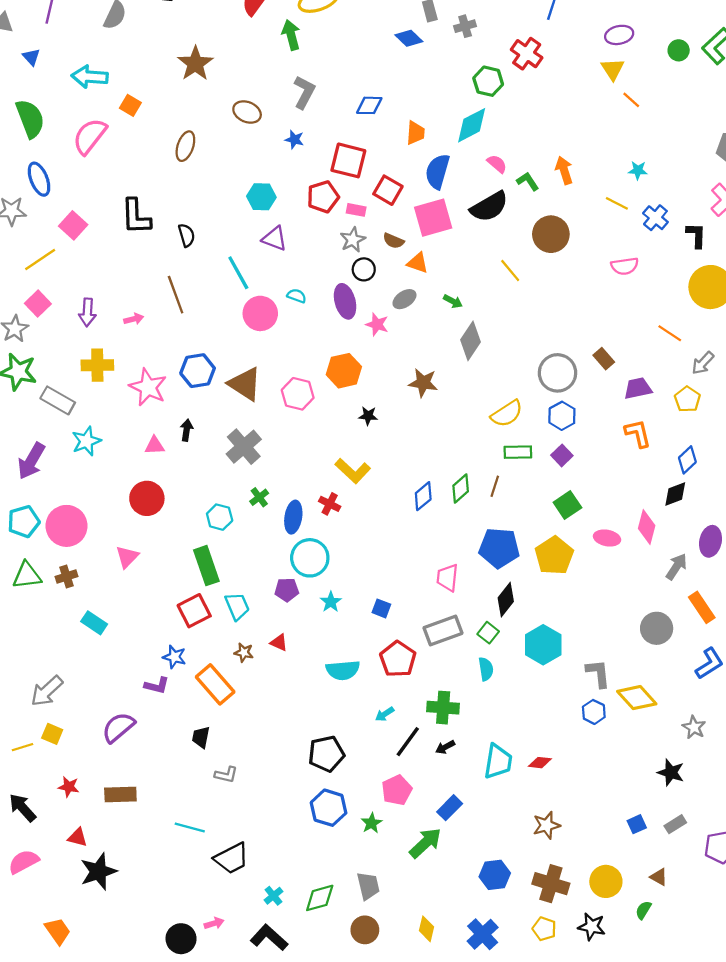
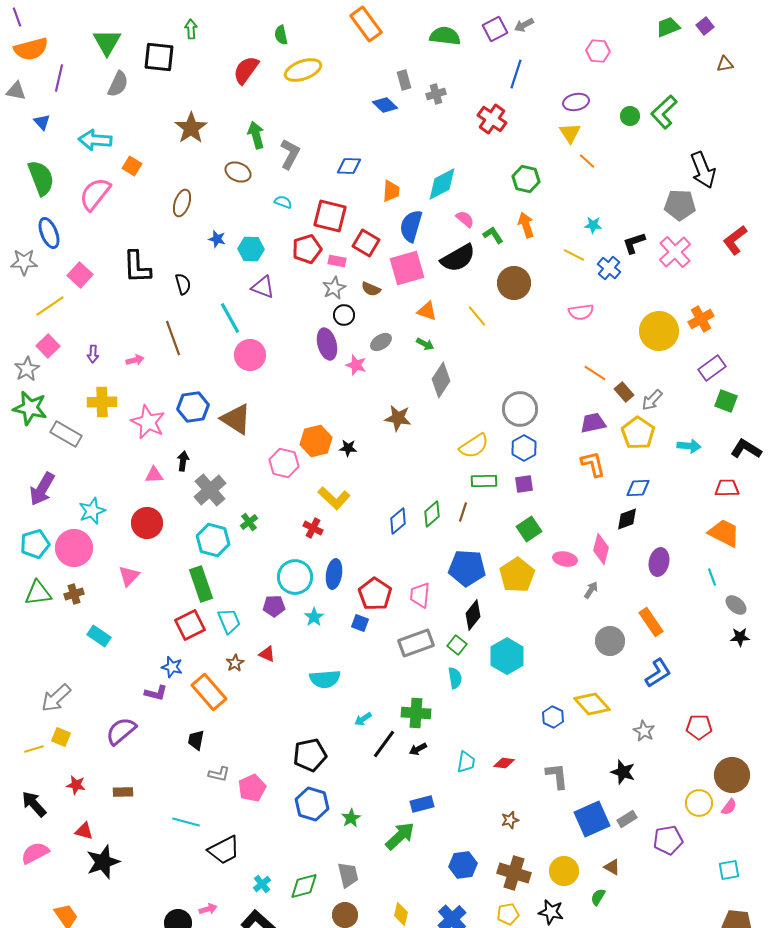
green arrow: (291, 35) -> (256, 135), moved
green hexagon: (488, 81) -> (526, 179), moved
blue star: (294, 140) -> (217, 239), moved
black L-shape: (696, 235) -> (634, 243), moved, turned -110
orange triangle: (418, 263) -> (427, 311), moved
cyan semicircle: (297, 296) -> (283, 202), moved
purple arrow: (87, 312) -> (93, 354), size x0.7
orange line: (670, 333) -> (595, 373), moved
brown rectangle: (604, 359) -> (624, 392), moved
orange hexagon: (344, 371) -> (316, 441), moved
pink hexagon: (298, 394) -> (284, 463), moved
yellow pentagon: (687, 399) -> (638, 433), size x1.4
cyan star: (86, 441) -> (92, 511), moved
gray cross: (244, 447) -> (210, 490), moved
purple square: (562, 455) -> (524, 484), turned 36
blue diamond: (687, 460) -> (638, 488), turned 40
cyan hexagon: (220, 517) -> (213, 540), size x1.4
blue ellipse: (293, 517) -> (334, 574), moved
gray arrow: (676, 567) -> (591, 590), moved, size x0.7
brown star: (244, 652) -> (235, 663), turned 30
red pentagon: (398, 659) -> (375, 594), moved
gray L-shape: (598, 673) -> (557, 776), moved
cyan trapezoid: (498, 761) -> (466, 762), size x0.7
pink pentagon: (397, 790) -> (252, 788), moved
brown rectangle: (120, 794) -> (123, 792), size x0.7
blue rectangle: (450, 808) -> (422, 804), turned 30
blue square: (637, 824) -> (592, 819), size x2.0
brown star: (546, 825) -> (510, 820), size x0.7
yellow pentagon: (544, 929) -> (508, 914), turned -30

